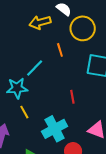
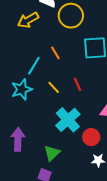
orange line: (60, 50) -> (55, 53), moved
yellow line: (24, 112) -> (54, 87), moved

